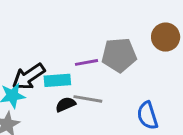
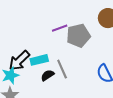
purple line: (86, 62) -> (60, 28), moved
gray line: (88, 99) -> (62, 69), turned 66

